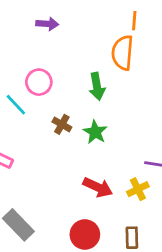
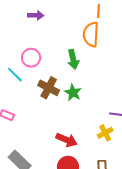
brown cross: (62, 124) -> (49, 88), size x1.5
red arrow: (98, 187) -> (67, 140), moved

